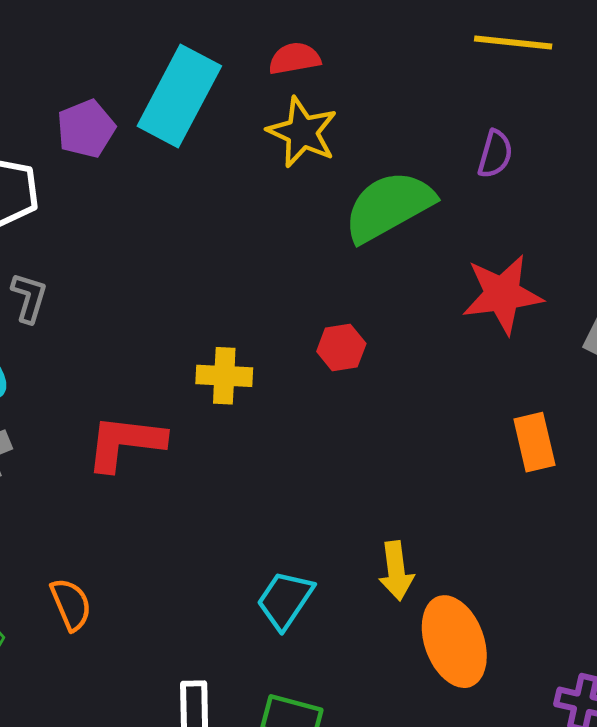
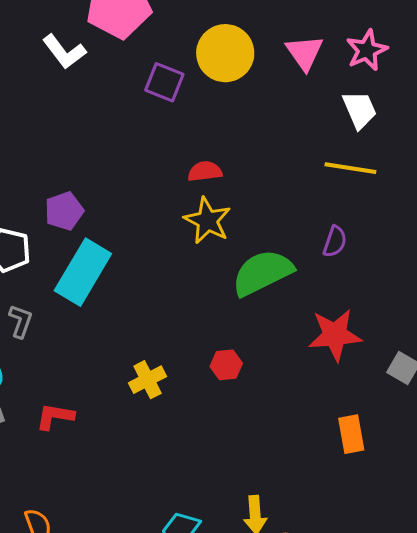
cyan rectangle: (179, 96) -> (83, 272), moved
yellow cross: (224, 376) -> (148, 380), turned -33
red L-shape: (125, 443) -> (55, 416), moved, size x0.7

